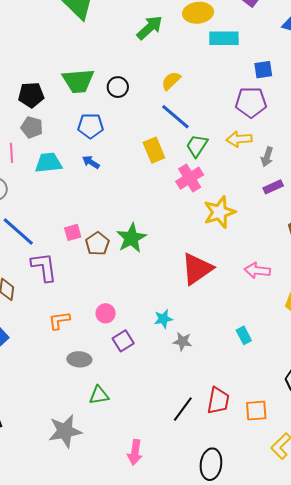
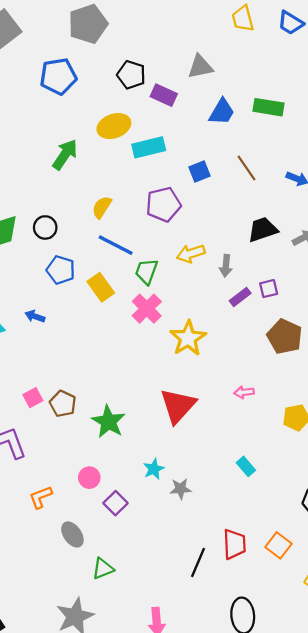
purple pentagon: (251, 102) -> (163, 204), moved
blue pentagon: (91, 126) -> (61, 270), moved, turned 30
green star: (131, 238) -> (108, 422), moved
pink arrow: (257, 271) -> (244, 392), size x0.7
gray ellipse: (79, 359) -> (72, 534), turned 65
orange square: (256, 411) -> (279, 545), turned -35

